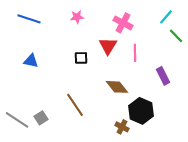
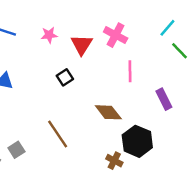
pink star: (77, 17) -> (49, 35), moved
red triangle: (108, 46) -> (82, 45), moved
black square: (81, 58) -> (65, 77), turned -32

